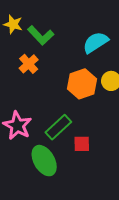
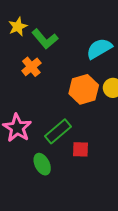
yellow star: (13, 24) -> (18, 27), turned 30
green ellipse: (44, 161) -> (42, 164), size x0.7

